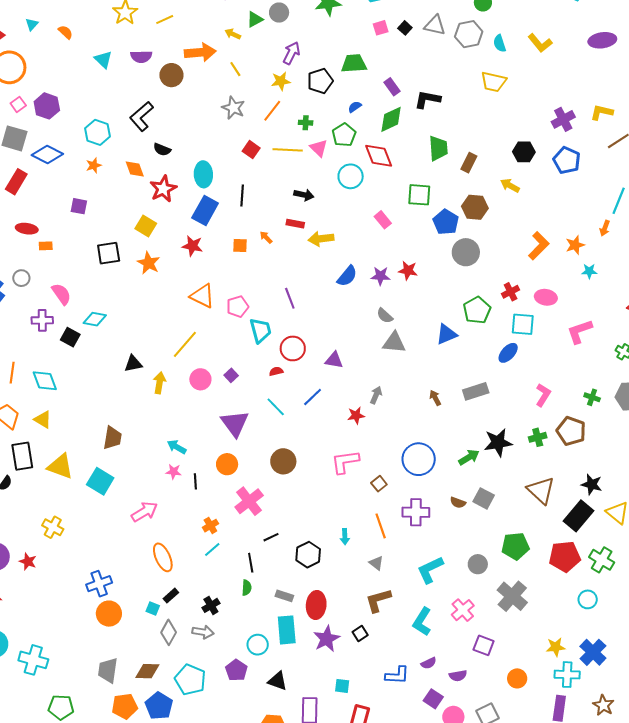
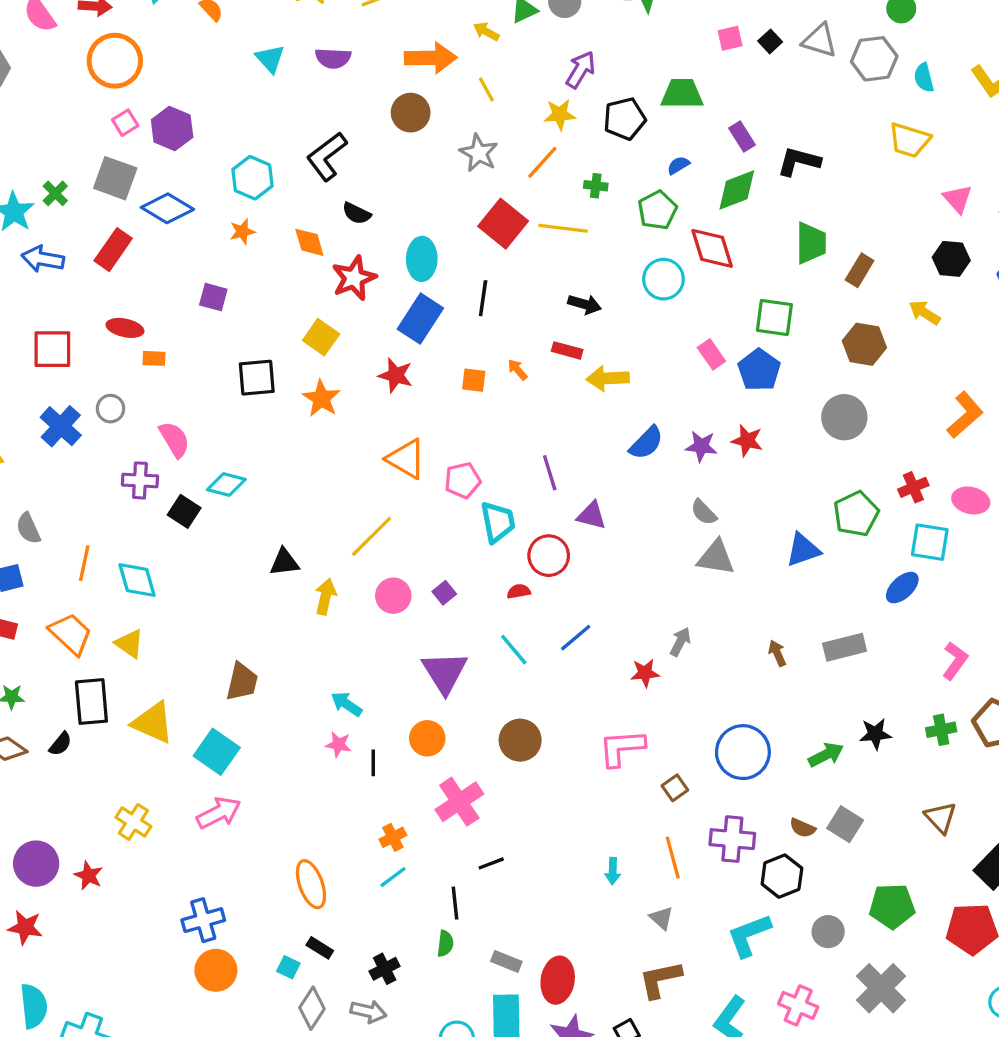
brown circle: (171, 75) -> (411, 113), moved
pink triangle: (319, 148) -> (958, 199), moved
red square: (251, 150) -> (503, 224), size x1.6
blue pentagon: (446, 222) -> (759, 370), moved
purple triangle: (334, 360) -> (591, 515), moved
black star: (498, 443) -> (875, 734), size x0.7
brown triangle: (541, 490) -> (941, 818), size x0.7
pink arrow: (144, 512) -> (219, 813), moved
black hexagon: (308, 555) -> (782, 876), moved
black rectangle: (171, 596) -> (320, 948), turned 70
pink cross: (463, 610) -> (798, 1005), turned -30

